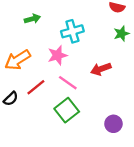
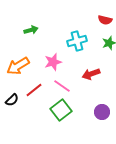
cyan cross: (72, 31) -> (77, 41), moved
purple circle: (113, 124) -> (102, 112), moved

